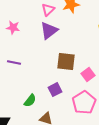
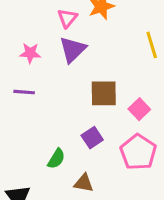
pink star: (13, 28) -> (30, 53), moved
purple line: (14, 63) -> (24, 92), moved

